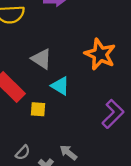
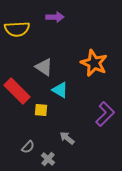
gray arrow: (68, 153) -> (67, 138), moved

